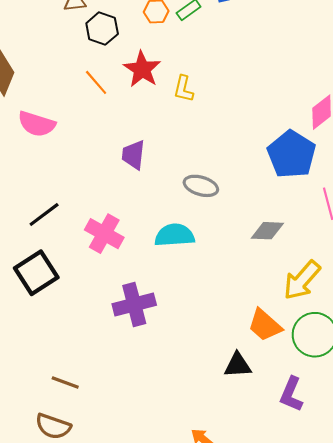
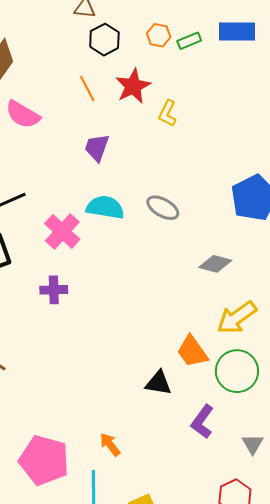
purple trapezoid: (133, 155) -> (97, 148), moved
cyan semicircle: (175, 235) -> (105, 207), moved
purple cross: (134, 304) -> (54, 290), moved, size x0.7

